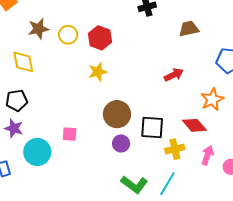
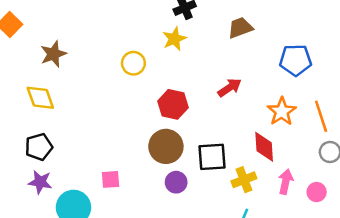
yellow circle: (68, 35) -> (133, 63), moved
red hexagon: (100, 38) -> (173, 104), moved
yellow star: (98, 72) -> (174, 39), moved
red diamond: (194, 125) -> (264, 147), turned 45

